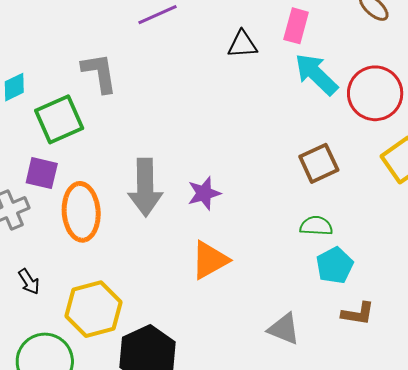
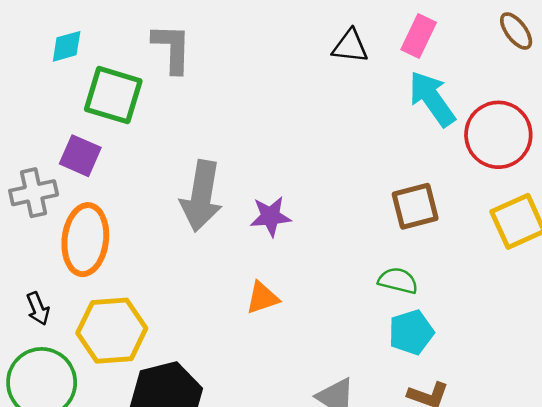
green square: (59, 119) -> (113, 95), turned 30
orange ellipse: (81, 212) -> (85, 240), moved
orange triangle: (210, 260) -> (262, 298), size x0.7
black arrow: (29, 282) -> (38, 309), moved

